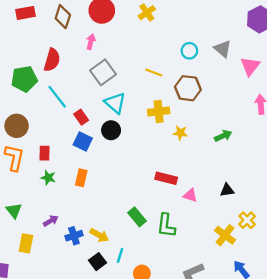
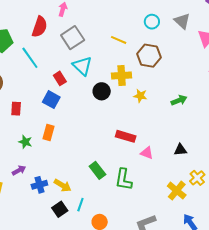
red semicircle: (52, 60) -> (40, 27), moved
red rectangle: (81, 117) -> (60, 78), moved
black circle: (111, 130) -> (102, 91), moved
green star: (48, 178) -> (25, 142), moved

